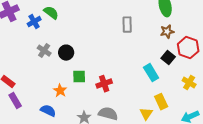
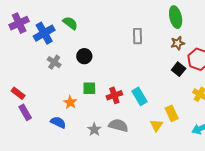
green semicircle: (51, 13) -> (70, 23), moved
blue cross: (34, 22) -> (44, 33), size x1.5
black circle: (66, 53) -> (84, 56), moved
cyan rectangle: (151, 73) -> (139, 96), moved

